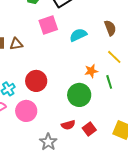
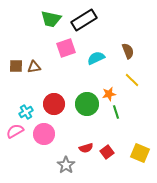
green line: (109, 82) -> (116, 112), moved
green circle: (79, 95) -> (87, 104), moved

